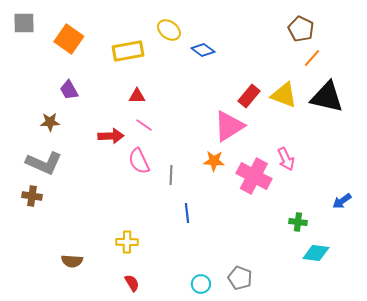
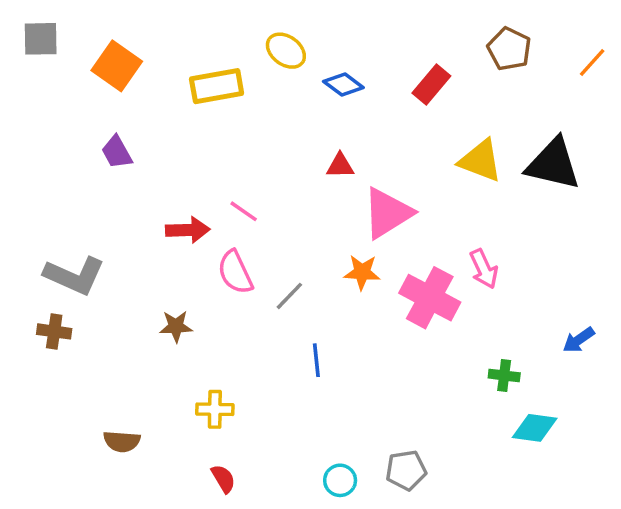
orange line: (312, 58) -> (592, 62), moved
red triangle: (137, 96) -> (340, 166), moved
red rectangle: (249, 96) -> (431, 84), moved
brown star: (50, 122) -> (176, 326), moved
gray line: (171, 175) -> (289, 296), turned 42
gray pentagon: (240, 278) -> (406, 470), turned -30

